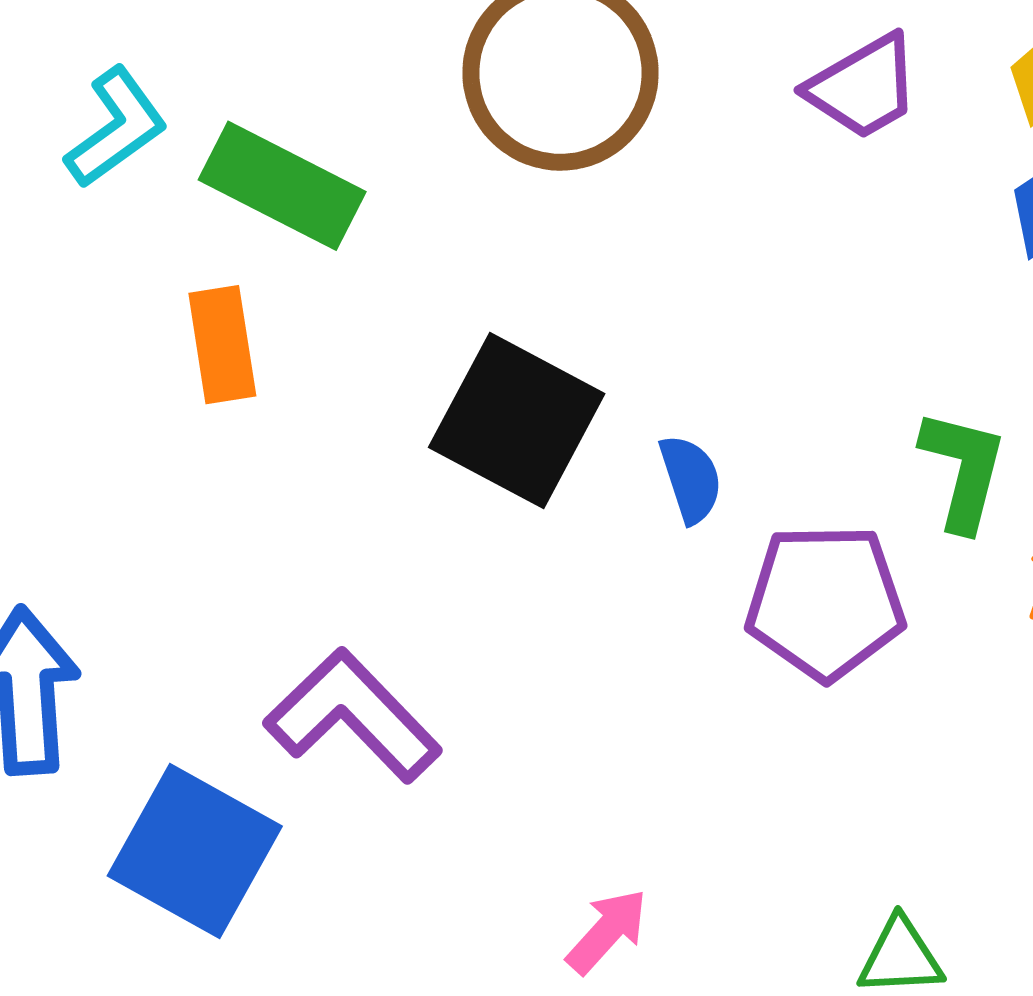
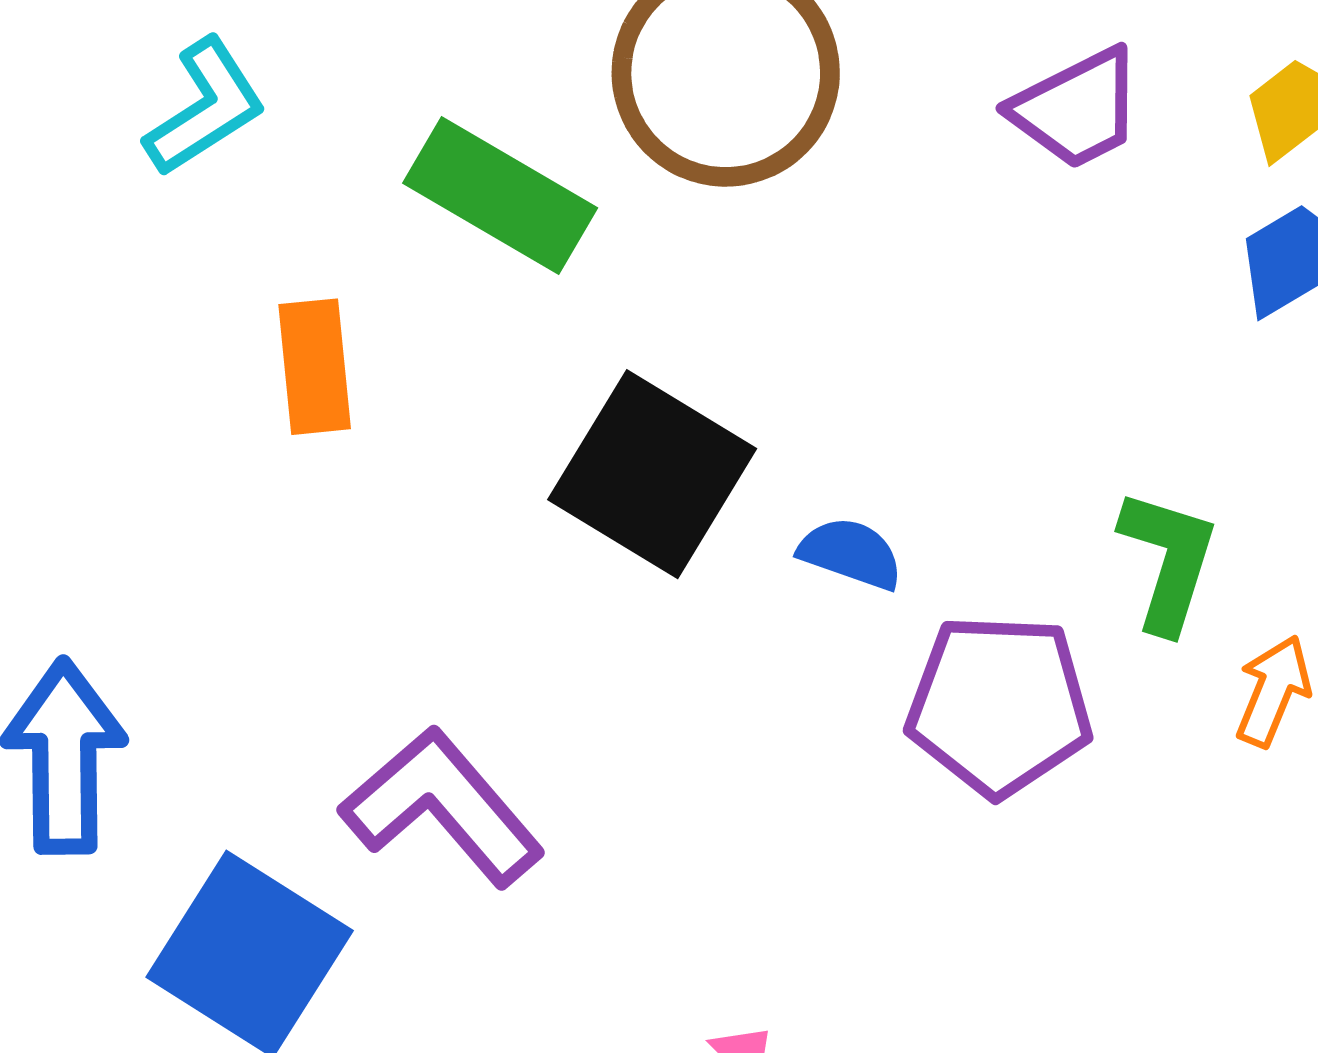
green rectangle: (282, 186) -> (500, 196), moved
blue semicircle: (691, 479) -> (851, 553), turned -56

